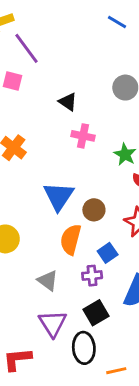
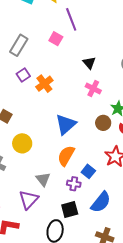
brown circle: (94, 210) -> (103, 123), moved
blue square: (108, 253) -> (88, 171), turned -32
purple triangle: (53, 323) -> (29, 200), moved

